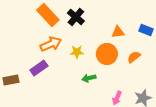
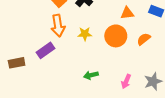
orange arrow: (51, 44) -> (58, 26), turned 105
green arrow: (89, 78) -> (91, 75), moved

